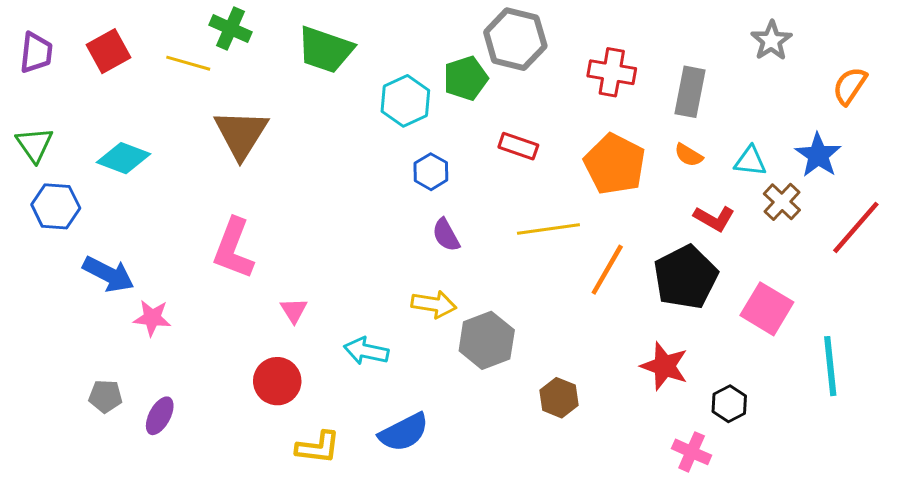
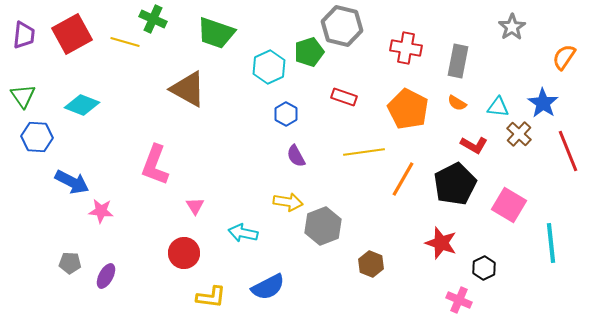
red square: (108, 51) -> (72, 34), size x1.4
brown triangle: (241, 134) -> (188, 89), moved, turned -33
red line: (856, 227) -> (568, 151), turned -63

